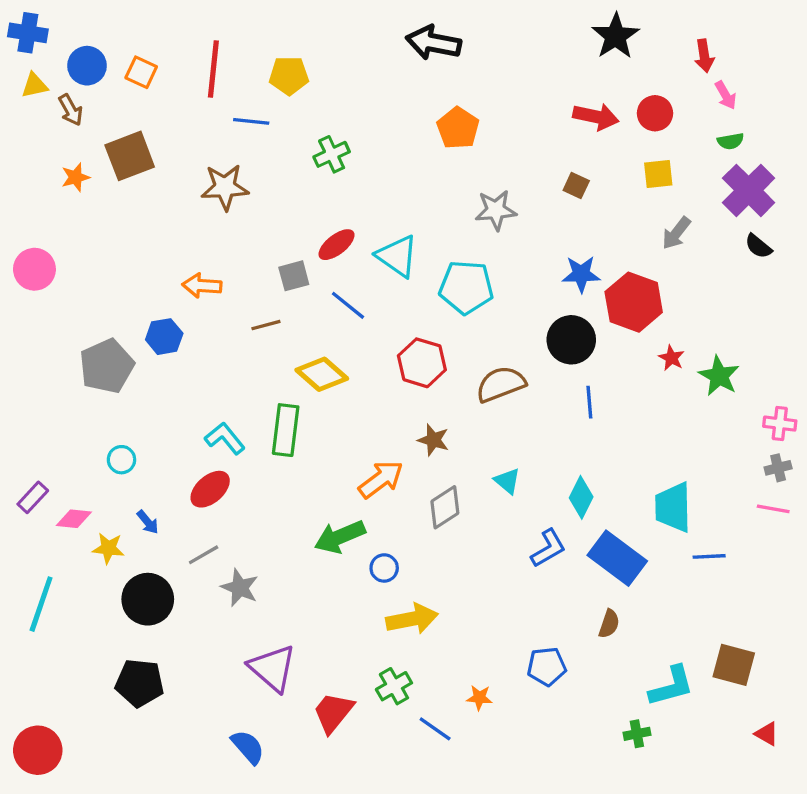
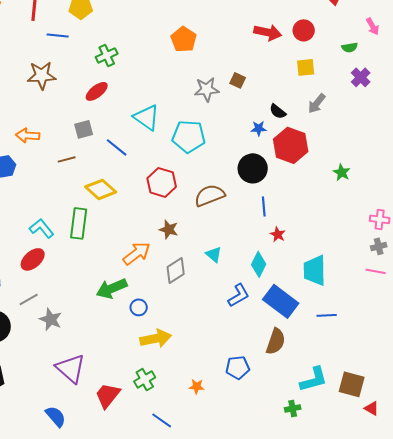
pink arrow: (726, 95) -> (373, 26), moved
brown square: (576, 185) -> (238, 80), moved
purple cross: (749, 190) -> (361, 77), size x0.6
red ellipse: (337, 245) -> (97, 91), moved
black semicircle: (758, 246) -> (278, 111), moved
blue star: (581, 274) -> (259, 128), size x0.7
red star: (671, 358) -> (278, 234), moved
green star: (719, 376) -> (342, 172), moved, size x0.7
blue line: (709, 556) -> (327, 315), moved
brown semicircle: (609, 624) -> (276, 341), size x1.5
brown square: (734, 665) -> (352, 384), moved
blue line: (435, 729) -> (162, 420), moved

